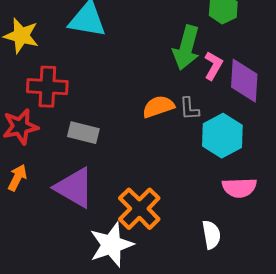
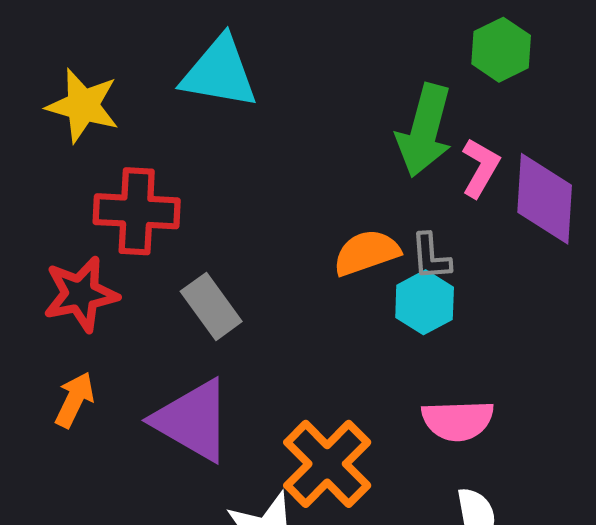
gray rectangle: (83, 133) -> (211, 306), turned 40
cyan hexagon: (222, 136) -> (425, 302), moved, size x0.7
pink semicircle: (239, 188) -> (458, 420), moved

